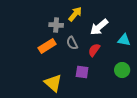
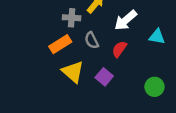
green circle: (122, 70) -> (154, 87), moved
purple square: (82, 72) -> (104, 77), turned 32
yellow triangle: (53, 83) -> (73, 72), moved

